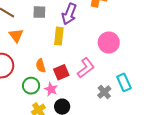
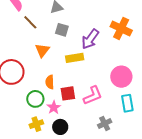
orange triangle: (16, 35) -> (42, 50), moved
yellow rectangle: (59, 36) -> (75, 58), turned 60
cyan rectangle: (124, 82) -> (127, 103), moved

